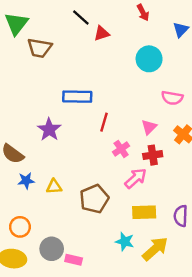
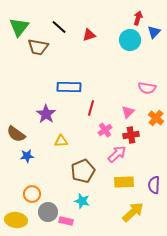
red arrow: (143, 13) -> (138, 18), moved, turned -136
black line: (81, 17) -> (59, 27), moved
cyan circle: (149, 59) -> (130, 40), moved
yellow triangle: (54, 187) -> (61, 141), moved
orange circle: (20, 227) -> (32, 194), moved
cyan star: (125, 241) -> (82, 201), moved

